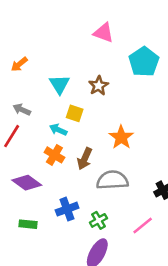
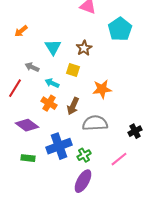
gray arrow: (22, 110) -> (32, 67), moved
yellow square: (75, 113) -> (73, 70), moved
orange star: (121, 137) -> (102, 89), turned 30
blue cross: (67, 209) -> (59, 146), size x1.4

